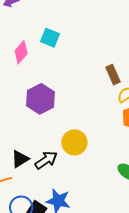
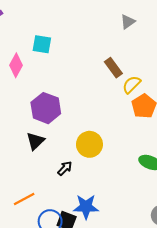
black triangle: (20, 159) -> (35, 141), moved
black arrow: (46, 160) -> (65, 168), size x0.7

